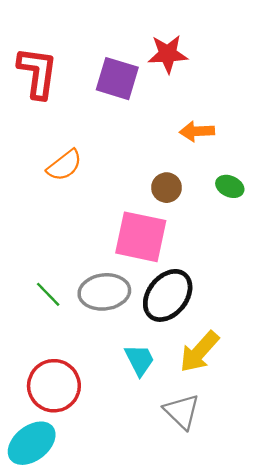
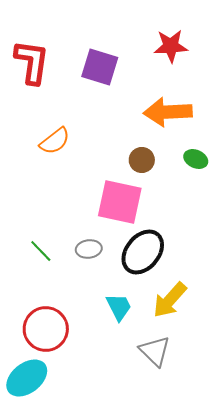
red star: (168, 54) -> (171, 46), moved
orange arrow: (197, 131) -> (168, 112), size x1.6
gray ellipse: (104, 292) -> (89, 249), size x0.6

